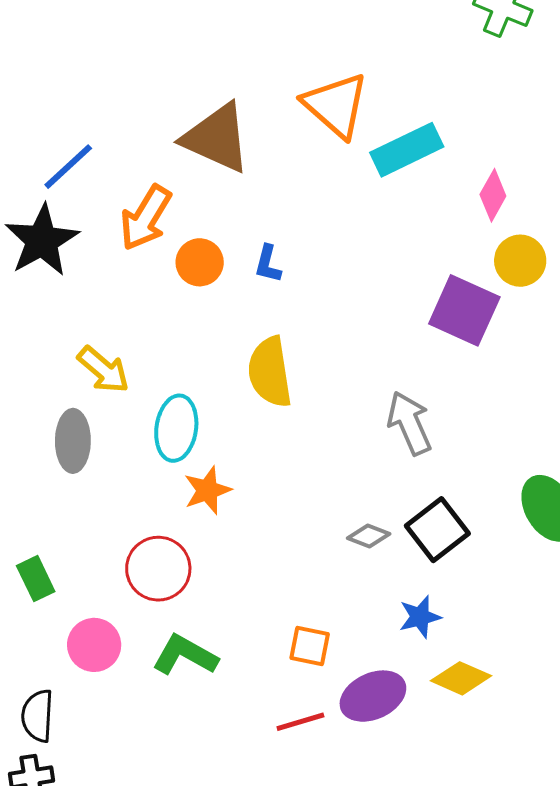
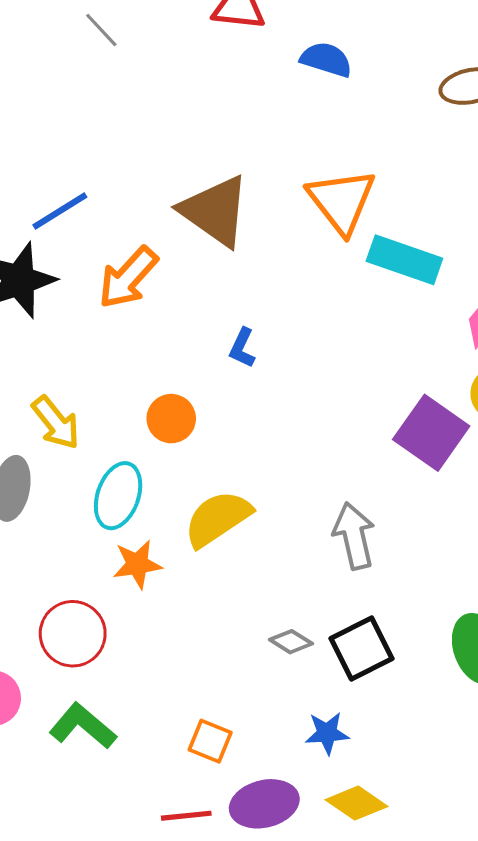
cyan rectangle: (407, 150) -> (404, 260), turned 34
orange circle: (200, 262) -> (171, 419), moved
yellow semicircle: (270, 372) -> (218, 519), moved, turned 54

